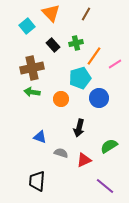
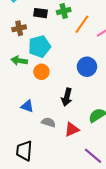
black rectangle: (53, 45) -> (40, 13), turned -40
brown cross: (32, 68) -> (19, 28), moved, size x0.6
cyan pentagon: (80, 78) -> (39, 46), moved
orange circle: (61, 99) -> (41, 72), moved

